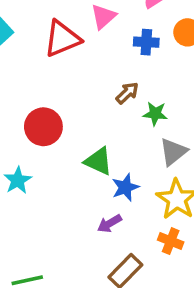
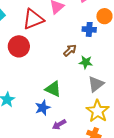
blue cross: (146, 42) -> (89, 29), moved
red circle: (43, 127) -> (19, 46), moved
blue star: (125, 187) -> (43, 108), moved

